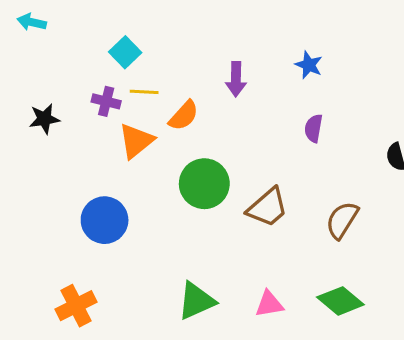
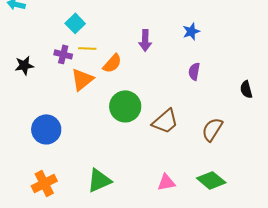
blue star: (309, 65) -> (191, 31), turned 30
blue circle: (105, 220) -> (46, 129), moved
green triangle: (196, 301) -> (99, 180), moved

